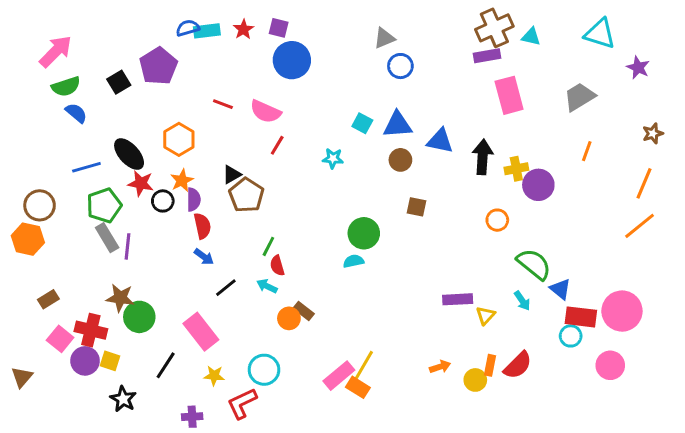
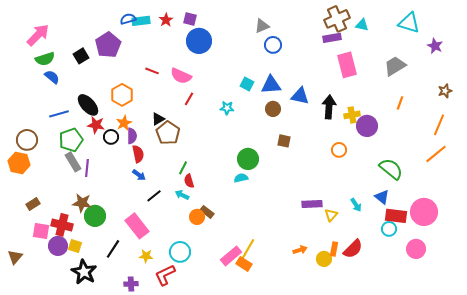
green semicircle: (534, 264) -> (391, 169), moved
pink square: (60, 339) -> (41, 231), turned -30
black star: (123, 399) -> (84, 272), size x1.4

